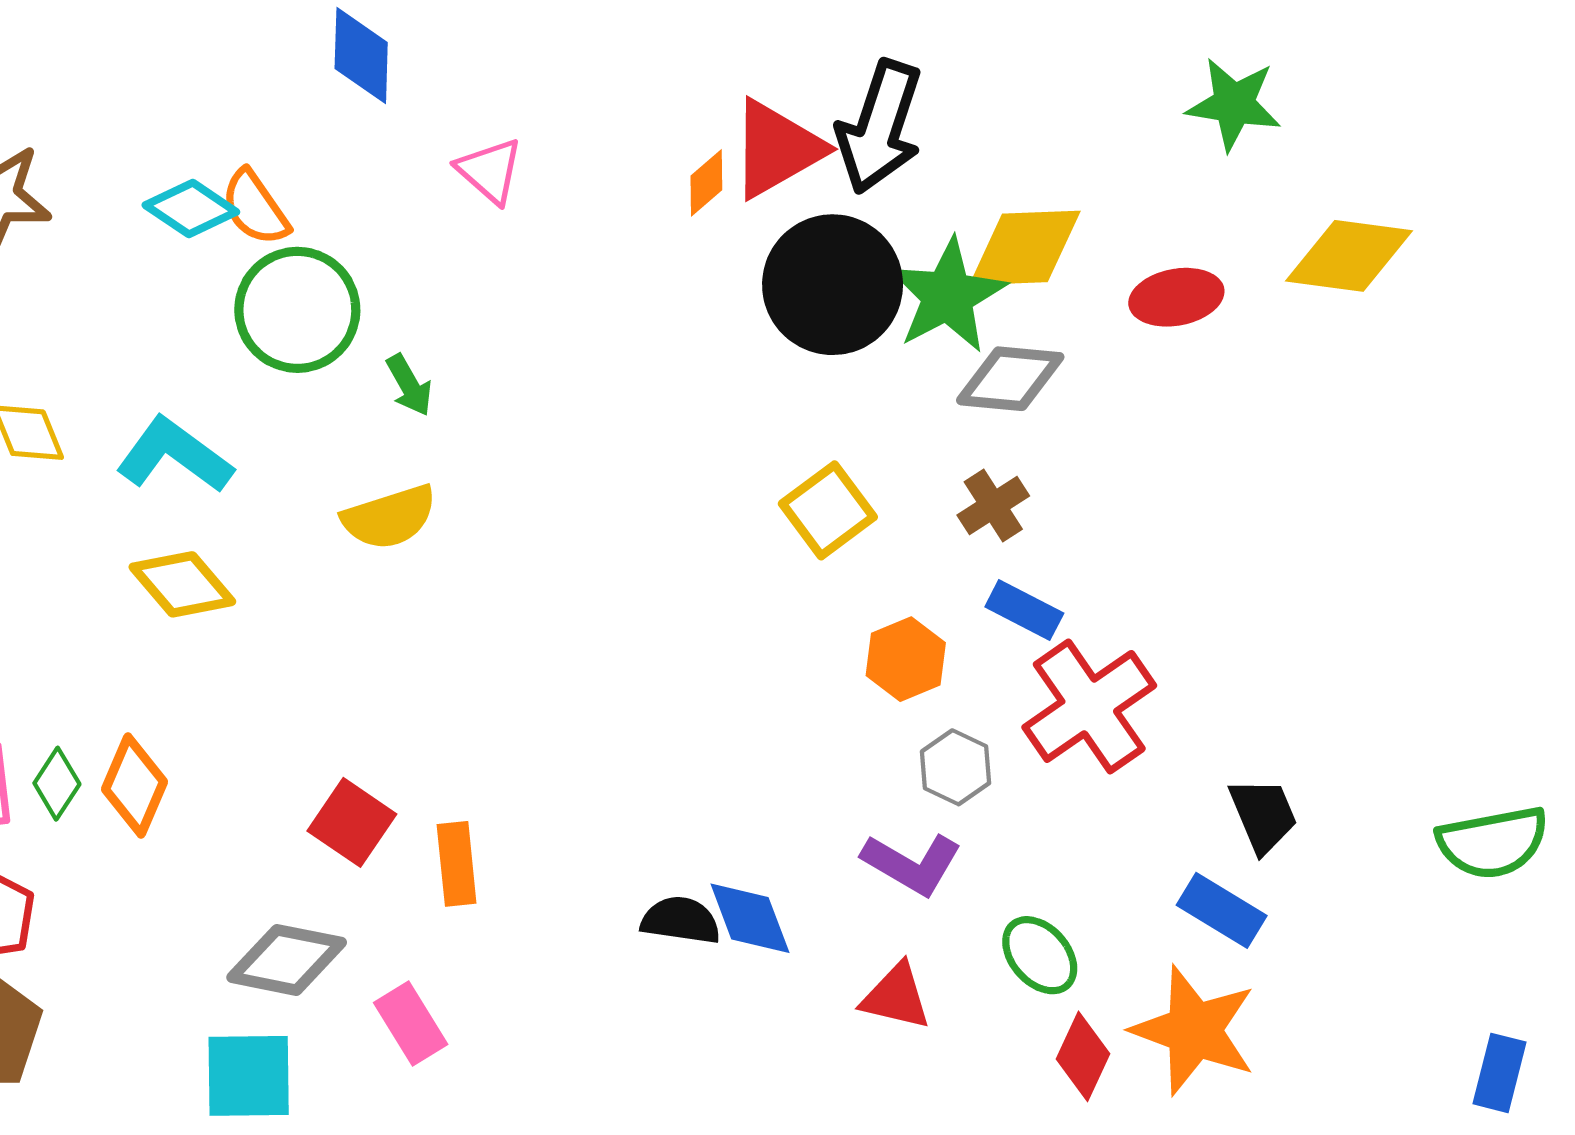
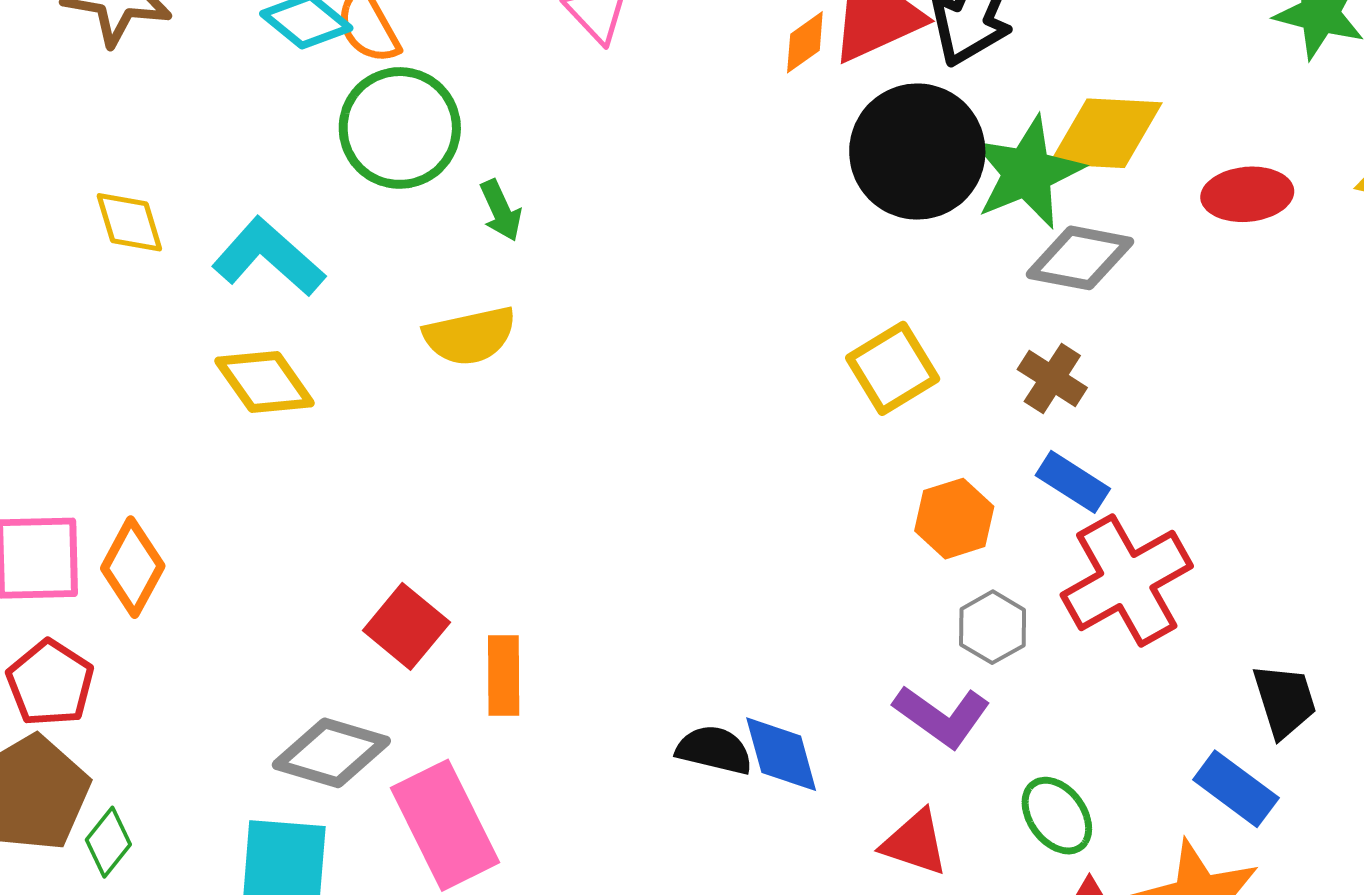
brown cross: (993, 505) -> (1052, 378), turned -30
green diamond: (57, 784) -> (108, 842), moved
orange diamond: (135, 785) -> (133, 567), moved
pink rectangle: (411, 1024) -> (445, 825), size x1.6

